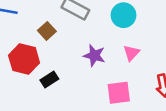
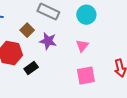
pink triangle: (131, 53) -> (82, 46), moved
purple star: (94, 56) -> (48, 41), moved

